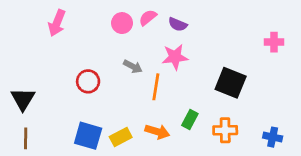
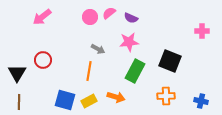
pink arrow: (57, 23) -> (42, 17), turned 30
red circle: (88, 81) -> (43, 60), moved
orange line: (156, 87) -> (89, 71), moved
green rectangle: (190, 119) -> (135, 71), moved, size x1.6

